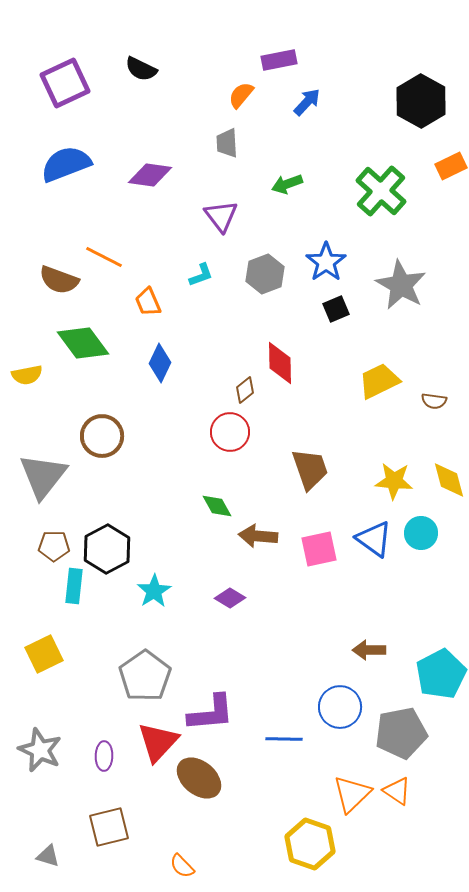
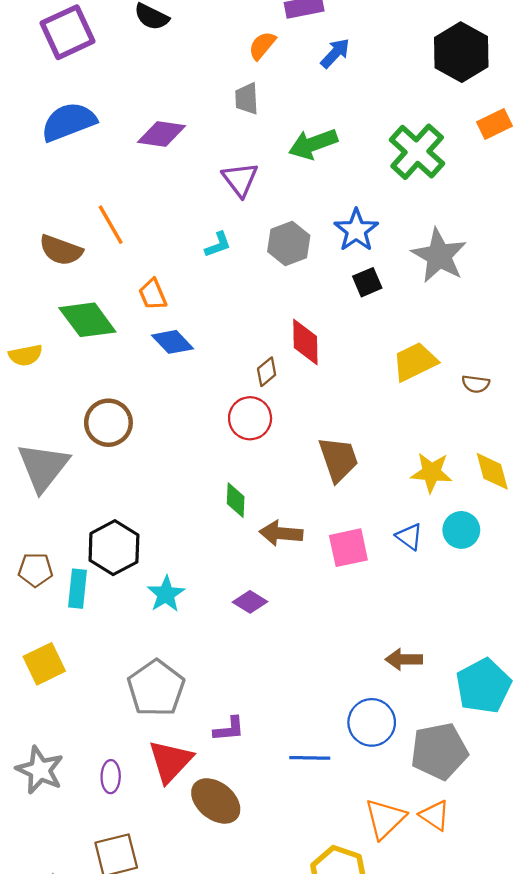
green arrow: (287, 184) -> (313, 144), size x1.4
orange line: (104, 257) -> (111, 225), turned 33
orange trapezoid: (148, 302) -> (153, 294), moved
blue diamond: (160, 363) -> (173, 342), turned -69
green diamond: (217, 506) -> (236, 500), turned 32
blue triangle: (374, 539) -> (409, 537), size x0.7
brown pentagon: (54, 546) -> (35, 570), moved
purple L-shape: (211, 713) -> (229, 729), size x0.6

